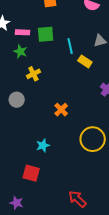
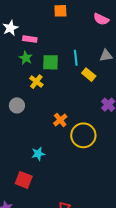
green square: (46, 34) -> (50, 62), moved
yellow cross: (33, 74) -> (36, 82), turned -32
yellow circle: (93, 139) -> (83, 135), moved

